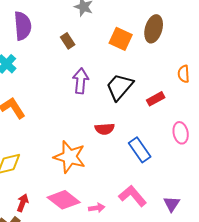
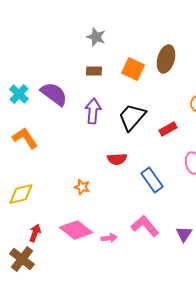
purple semicircle: (23, 26) -> (54, 94), moved, turned -48
brown rectangle: (68, 41) -> (94, 71), moved, turned -56
orange star: (70, 157) -> (82, 187), size x0.5

